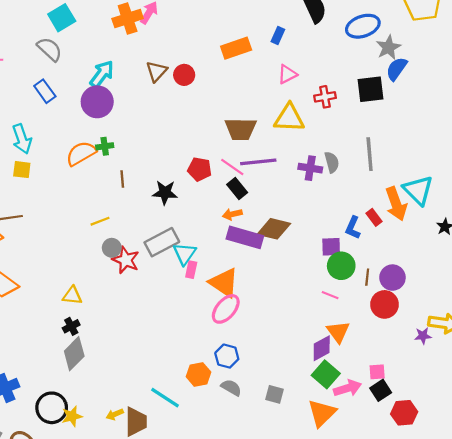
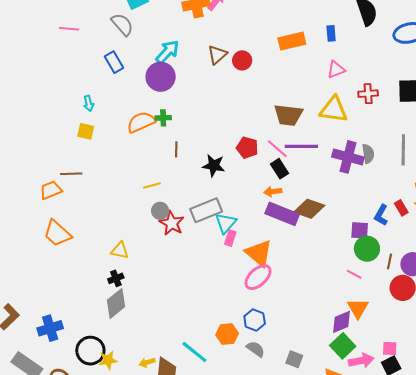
blue rectangle: (278, 35) -> (331, 33), turned -35
cyan arrow: (22, 139) -> (89, 103), size x0.6
purple cross: (310, 168) -> (348, 157), size x1.4

